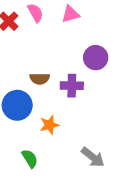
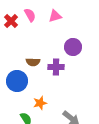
orange star: (49, 125) -> (40, 103), moved

